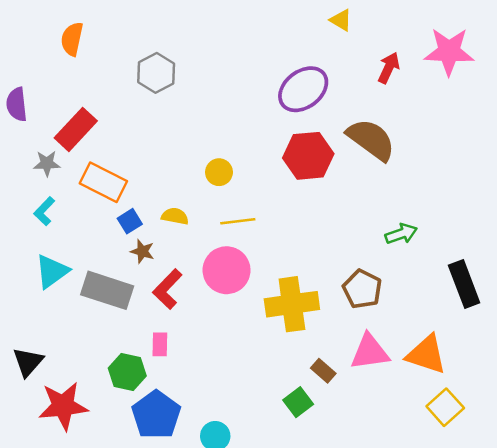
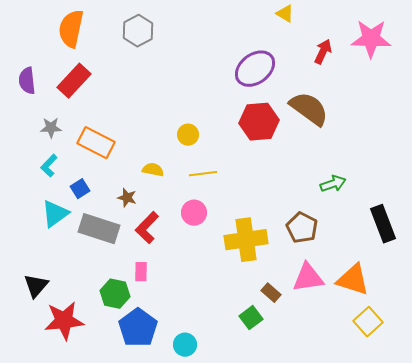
orange semicircle: (72, 39) -> (71, 29), size x1.4
gray hexagon: (156, 73) -> (138, 31), moved
red rectangle: (76, 129) -> (74, 81), moved
blue square: (130, 221) -> (80, 189), moved
pink circle: (227, 270) -> (194, 213), size x0.7

